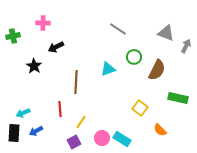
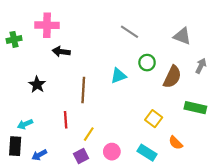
pink cross: (43, 23) -> (47, 25), size x1.5
gray arrow: (186, 46) -> (201, 66), moved
black arrow: (56, 47) -> (61, 52), turned 35
black star: (34, 66) -> (37, 85), moved
blue arrow: (36, 131) -> (39, 155), moved
cyan rectangle: (122, 139) -> (147, 153), moved

